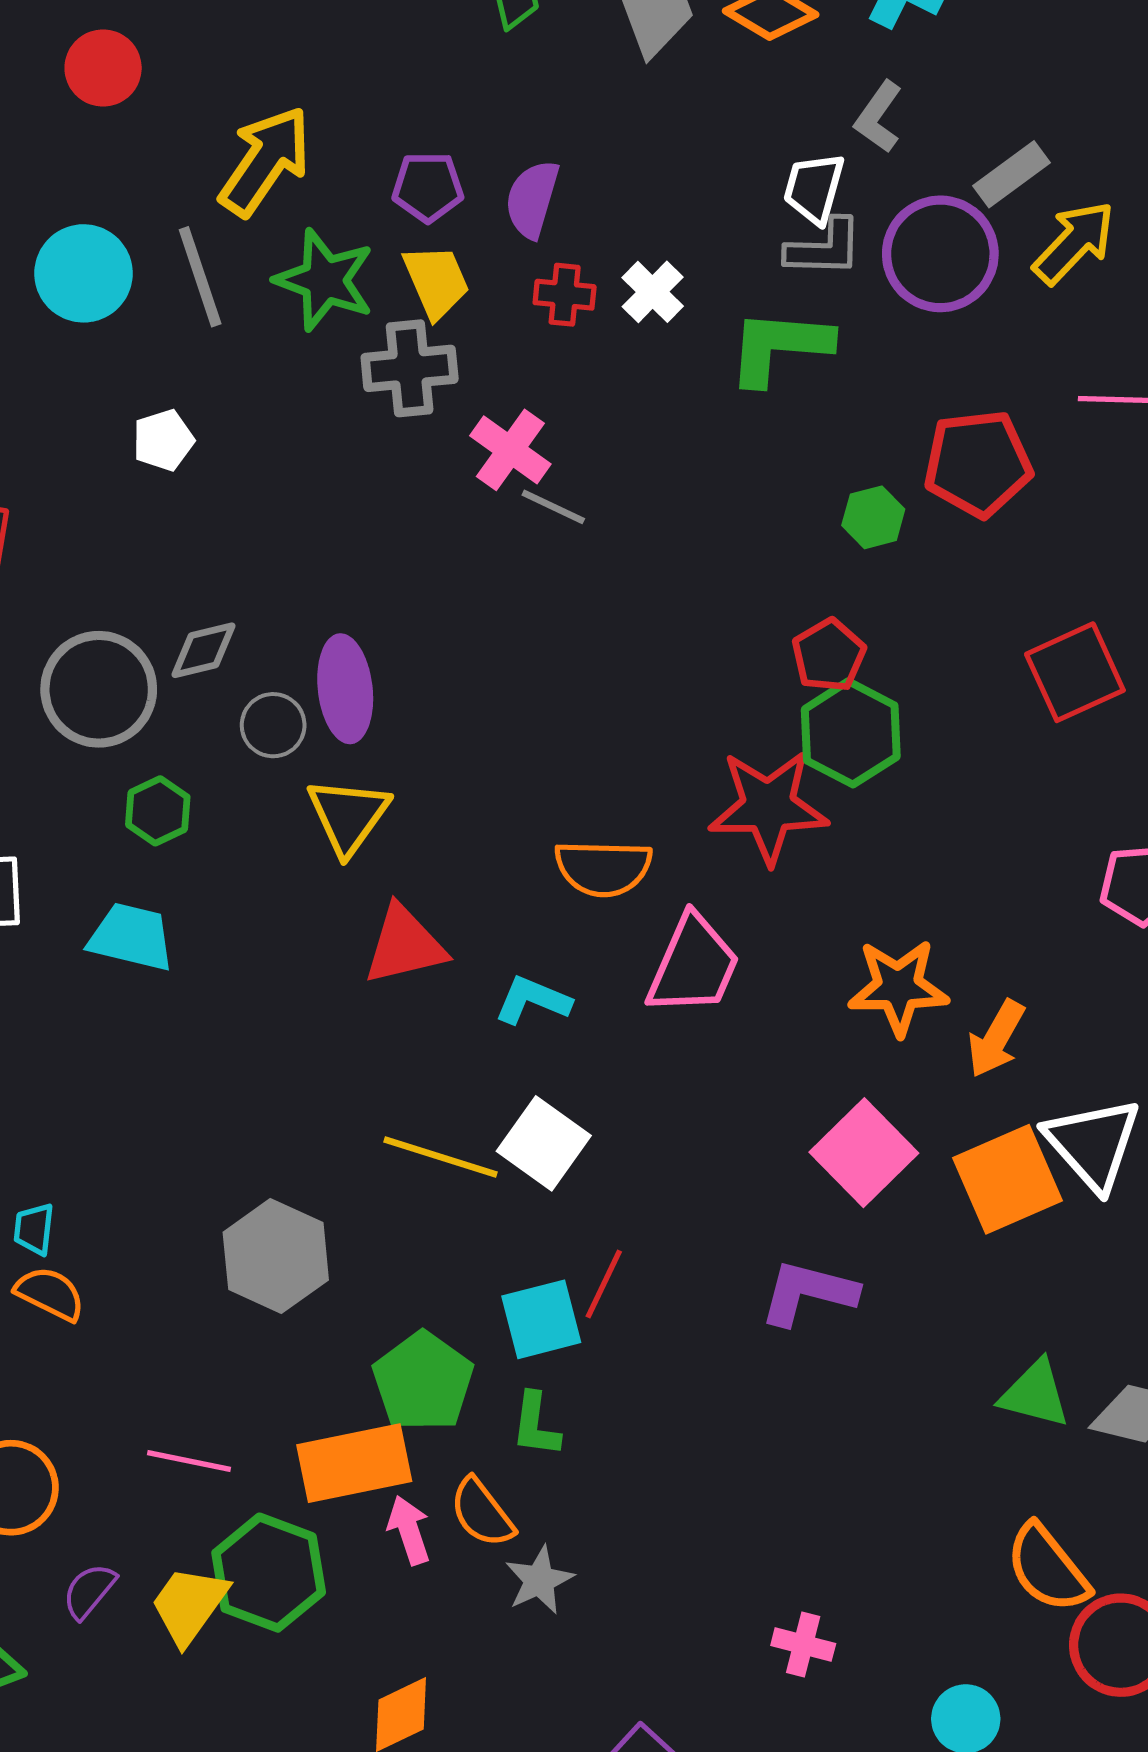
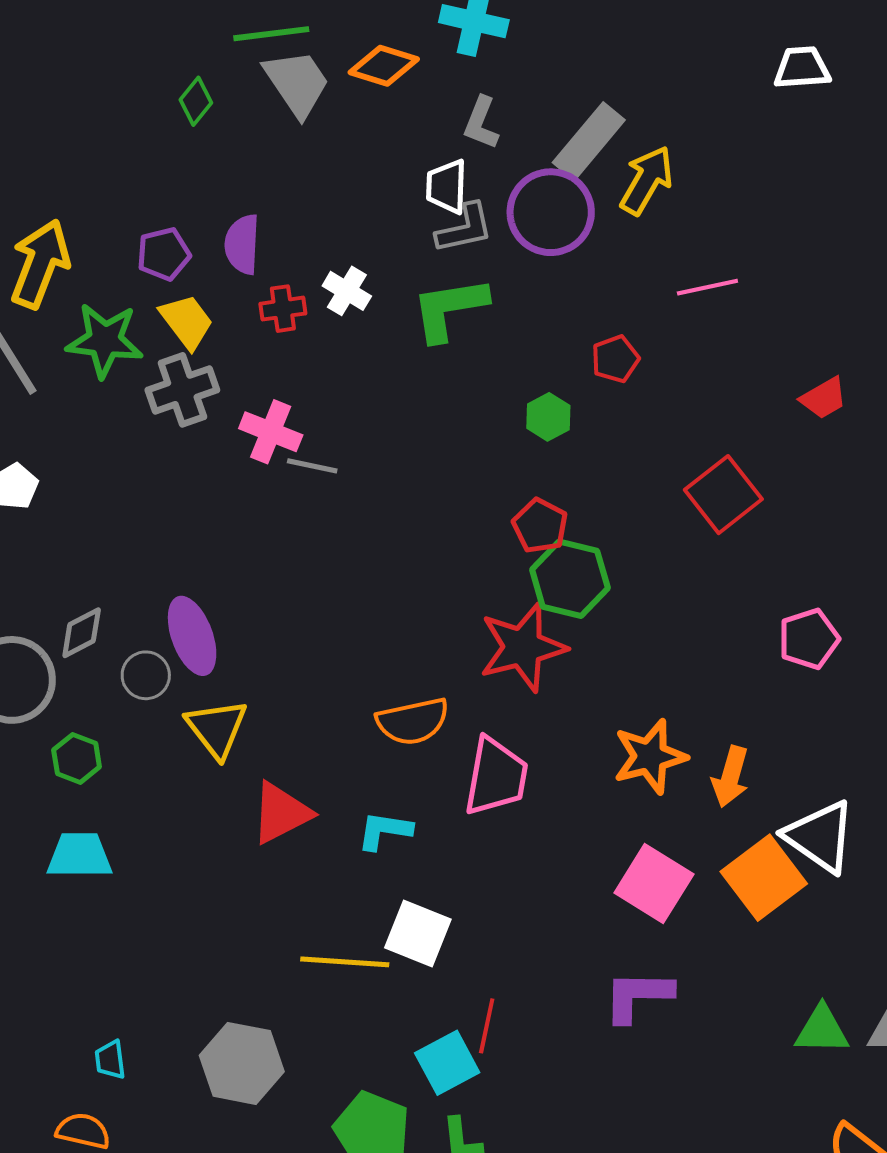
gray rectangle: (1012, 174) -> (589, 141), size x1.4
red pentagon: (978, 463) -> (615, 359), size x0.6
cyan trapezoid: (34, 1229) -> (110, 1060), moved

